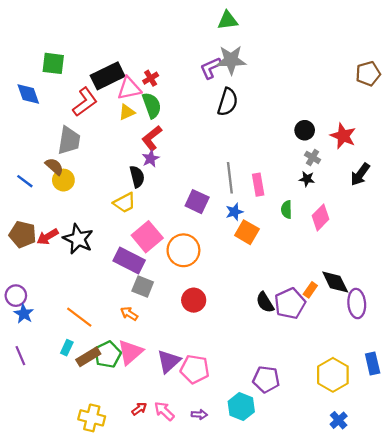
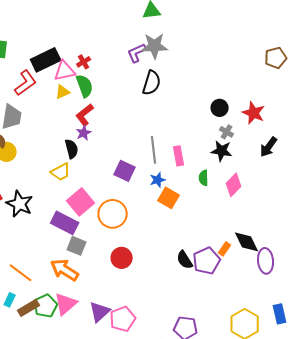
black star: (307, 179) -> (222, 151), size x1.5
orange arrow: (129, 314) -> (65, 270), size x1.8
pink pentagon: (195, 369) -> (123, 319), turned -30

